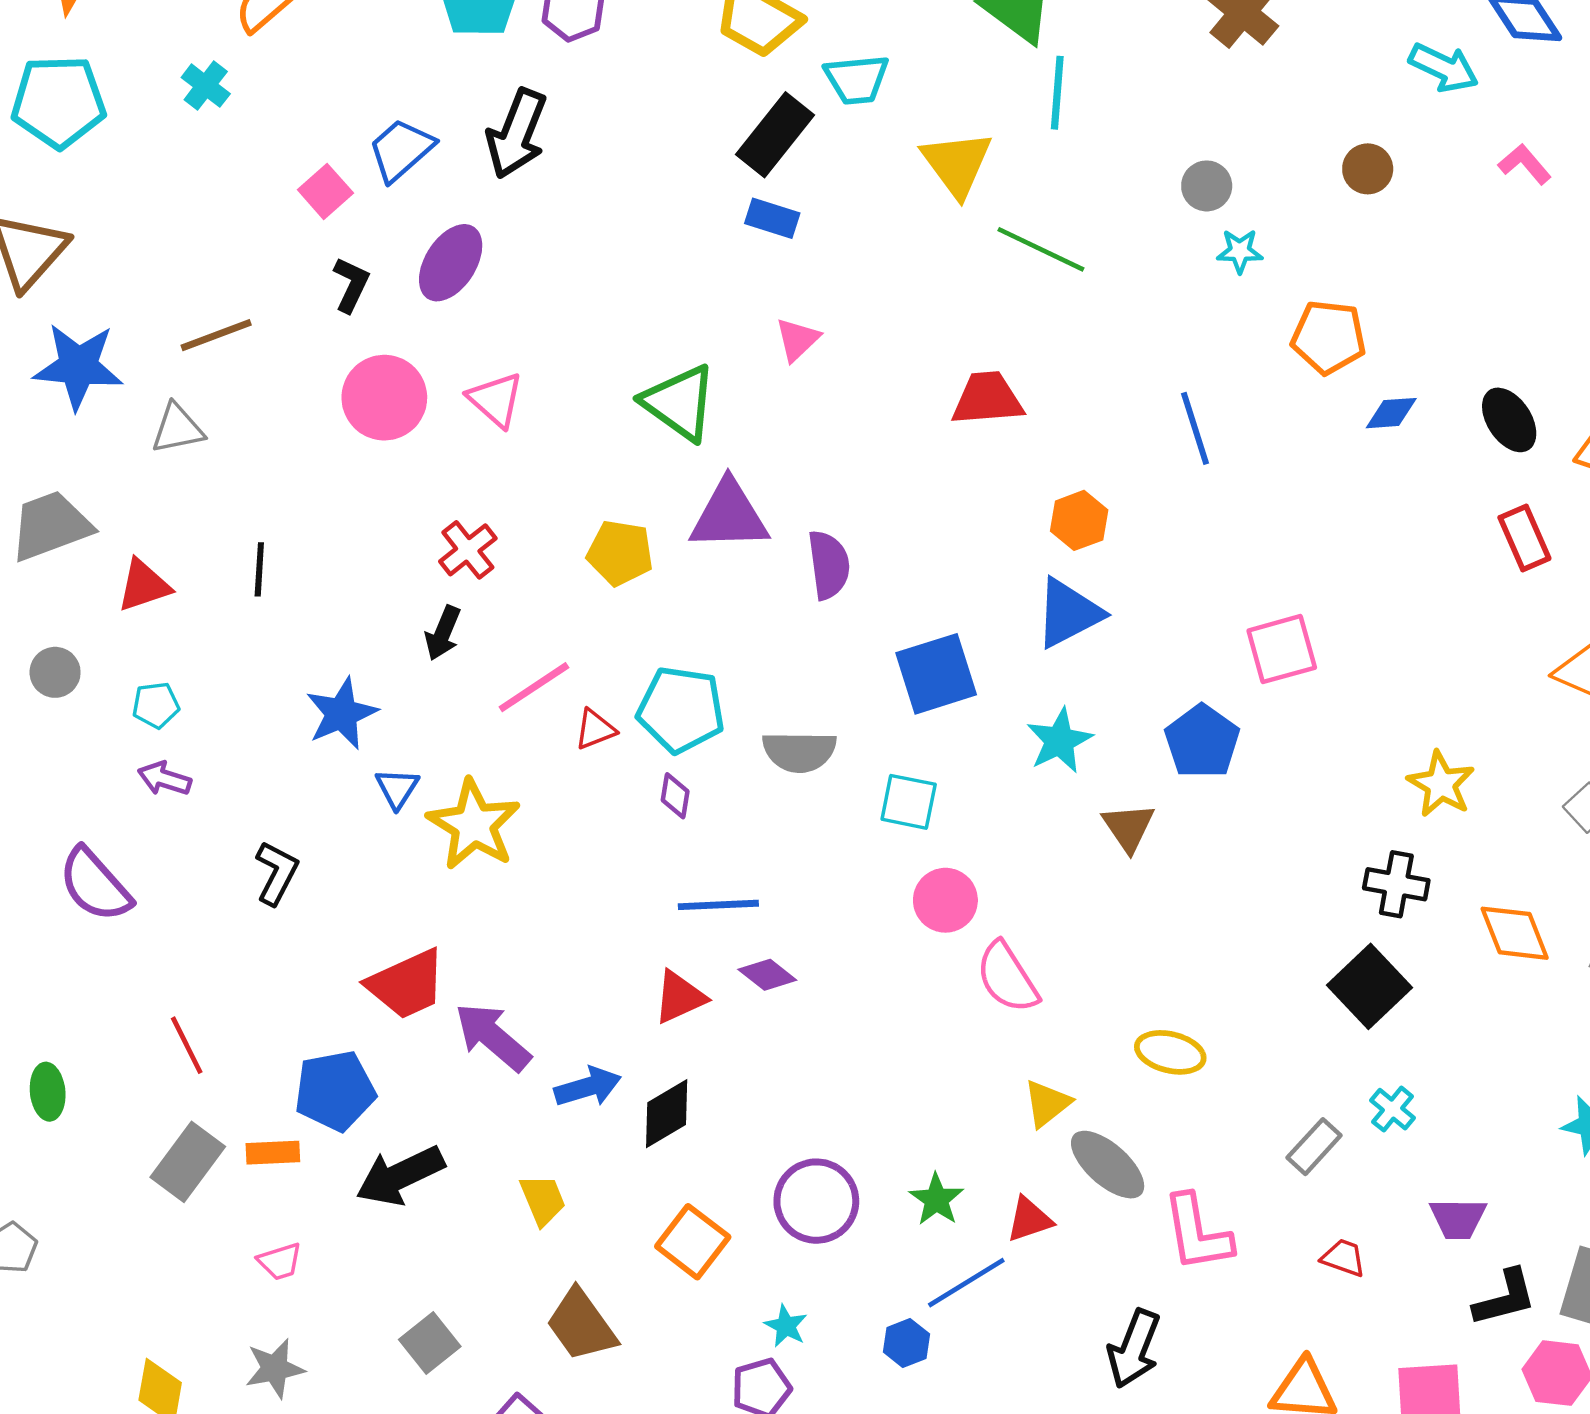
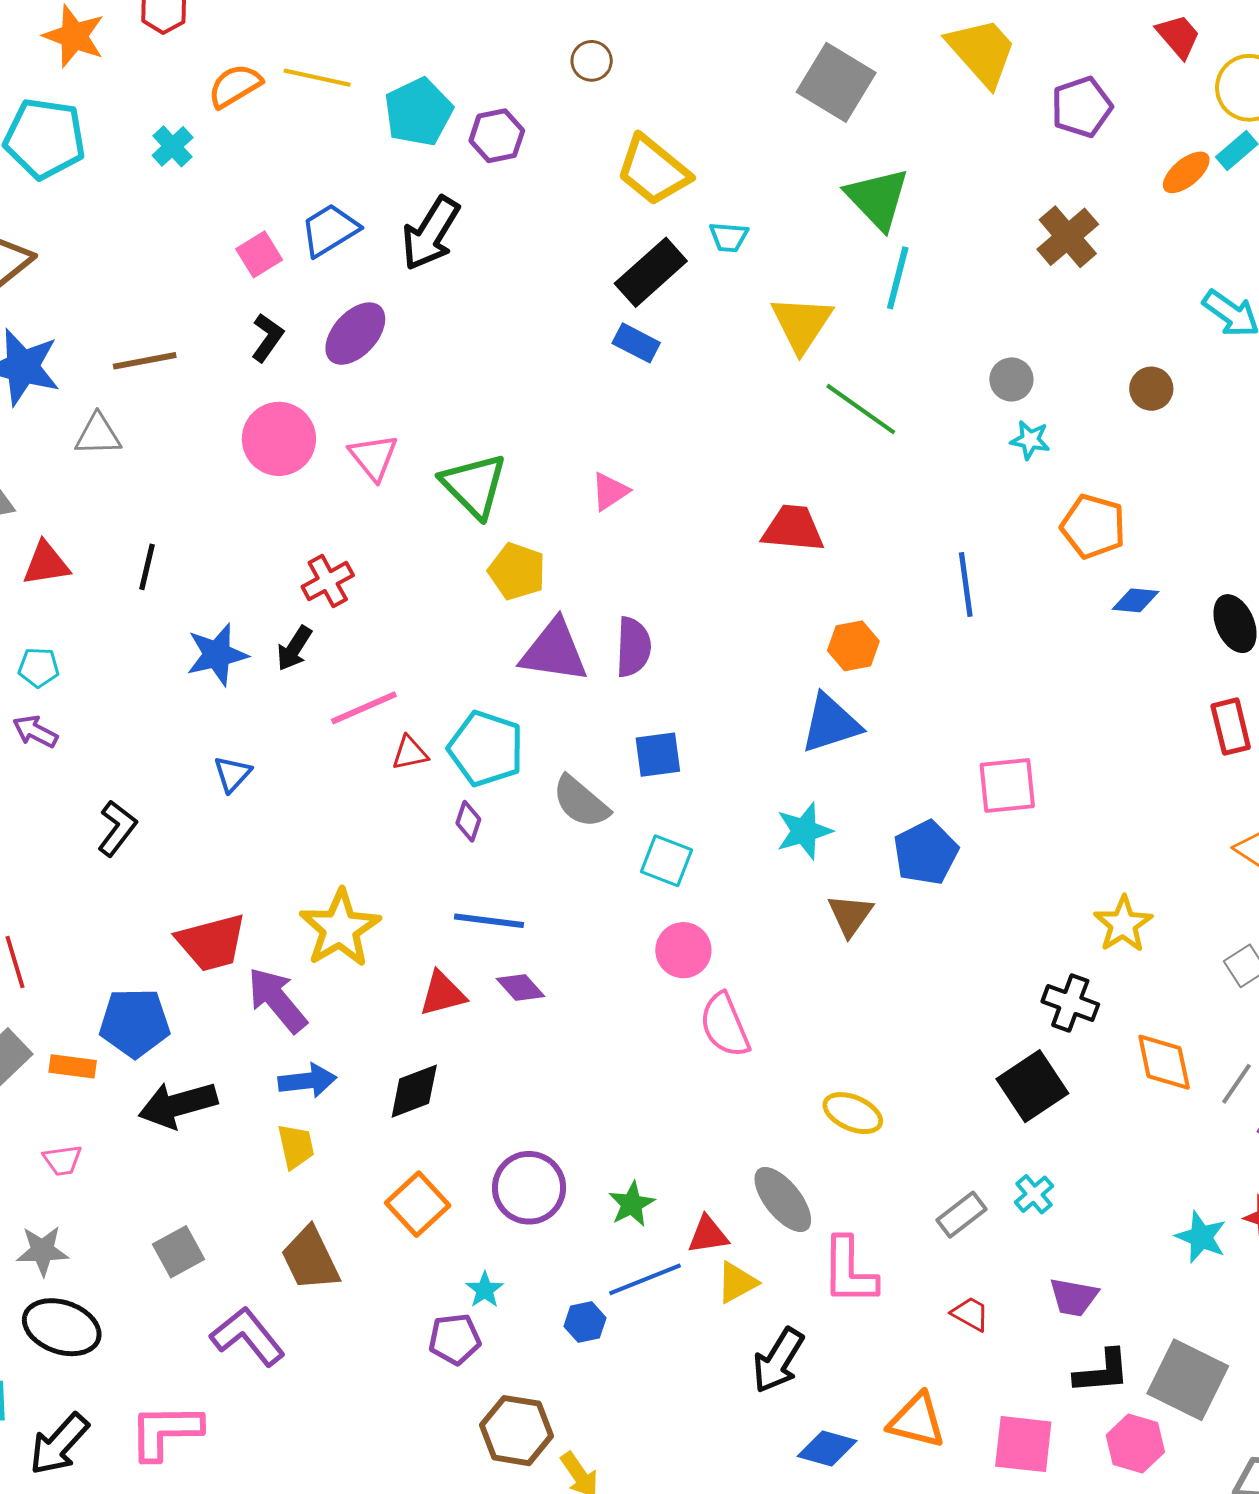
cyan trapezoid: (857, 79) -> (729, 237), size x0.7
pink triangle: (797, 339) -> (610, 491), moved
green triangle: (679, 403) -> (474, 485), moved
purple triangle: (729, 516) -> (554, 651), moved
yellow pentagon: (620, 553) -> (517, 571), moved
blue square: (936, 674) -> (658, 755), moved, size x0.7
blue star: (342, 714) -> (217, 655), moved
gray semicircle: (799, 752) -> (581, 802), turned 30
yellow star: (474, 825) -> (340, 928), moved
blue arrow: (588, 1087) -> (307, 1081), moved
yellow triangle: (1047, 1104) -> (737, 1282), moved

